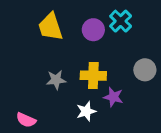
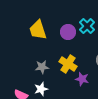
yellow cross: (93, 76) -> (68, 64), turned 30
white star: (86, 111) -> (41, 89), moved

